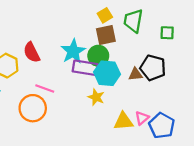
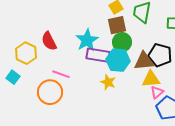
green circle: (98, 56) -> (122, 42), moved
brown triangle: (135, 74) -> (144, 61), size x1.5
pink triangle: (142, 118) -> (157, 92), moved
yellow triangle: (123, 121) -> (151, 79), moved

